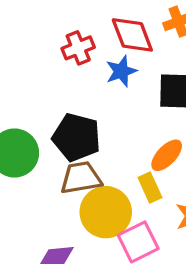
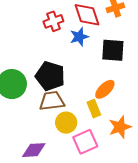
yellow circle: (106, 212) -> (66, 123), size x0.7

